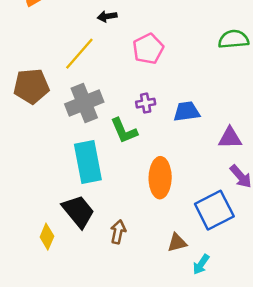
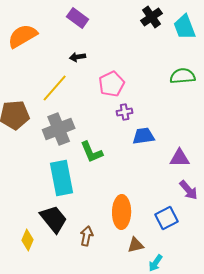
purple cross: (146, 103) -> (125, 112), moved
orange ellipse: (160, 178) -> (122, 212), moved
blue square: (214, 210) -> (167, 218), size x0.7

